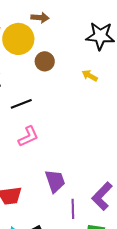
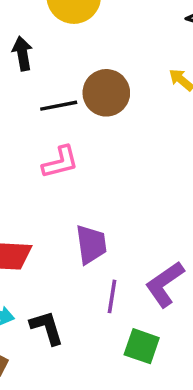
brown circle: (45, 61) -> (106, 93), moved, size x1.4

